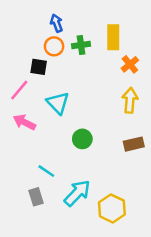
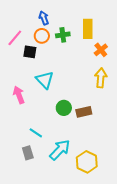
pink line: (19, 90) -> (15, 38), moved
pink arrow: (24, 122) -> (19, 95), turned 42
brown rectangle: (134, 144) -> (84, 112), moved

